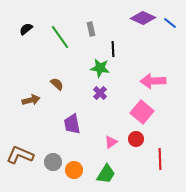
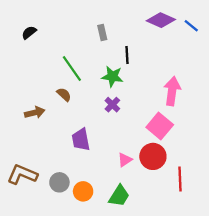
green line: (60, 37) -> (72, 69), moved
pink arrow: (153, 81) -> (172, 91), turned 100
red circle: (136, 139) -> (153, 156), size x1.5

